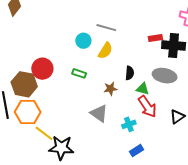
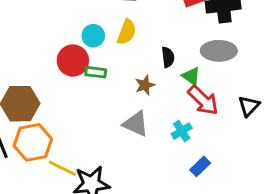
cyan circle: (83, 41) -> (93, 36), moved
red circle: (42, 69) -> (73, 61), moved
green triangle: (143, 89) -> (191, 76), turned 32

